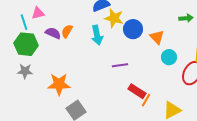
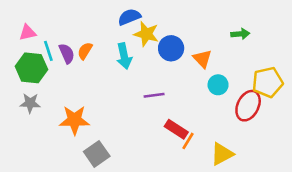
pink triangle: (38, 13) -> (28, 33), moved
cyan line: (24, 22) -> (48, 51), moved
purple semicircle: (53, 33) -> (67, 53), turned 42

